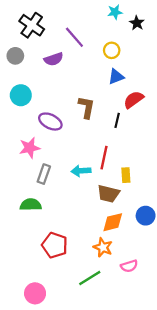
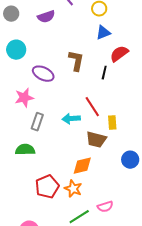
red line: (104, 158) -> (92, 107), turned -45
orange diamond: (113, 222) -> (82, 166), moved
red pentagon: (55, 245) -> (47, 187), turned 30
orange star: (103, 247) -> (73, 189), moved
pink semicircle: (129, 266) -> (105, 207), moved

